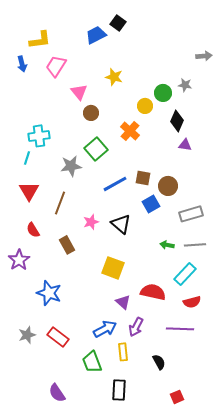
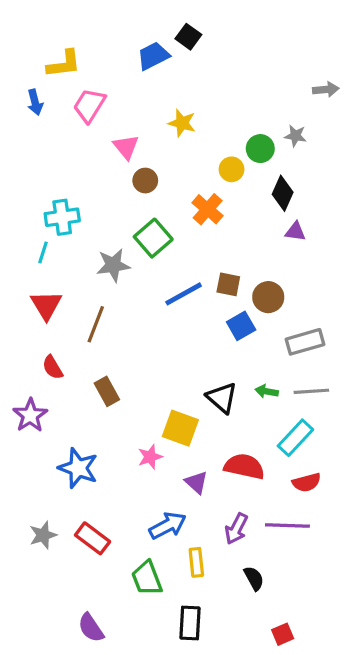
pink star: (91, 222) -> (150, 457), moved
black triangle: (121, 224) -> (222, 398), moved
purple arrow: (136, 327) -> (236, 529), moved

